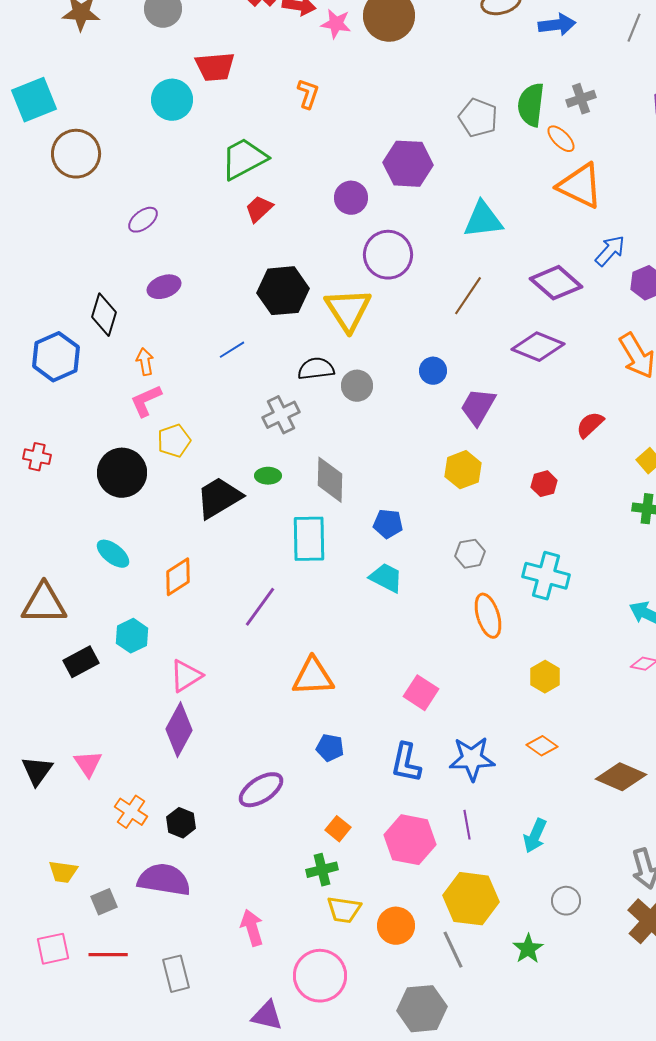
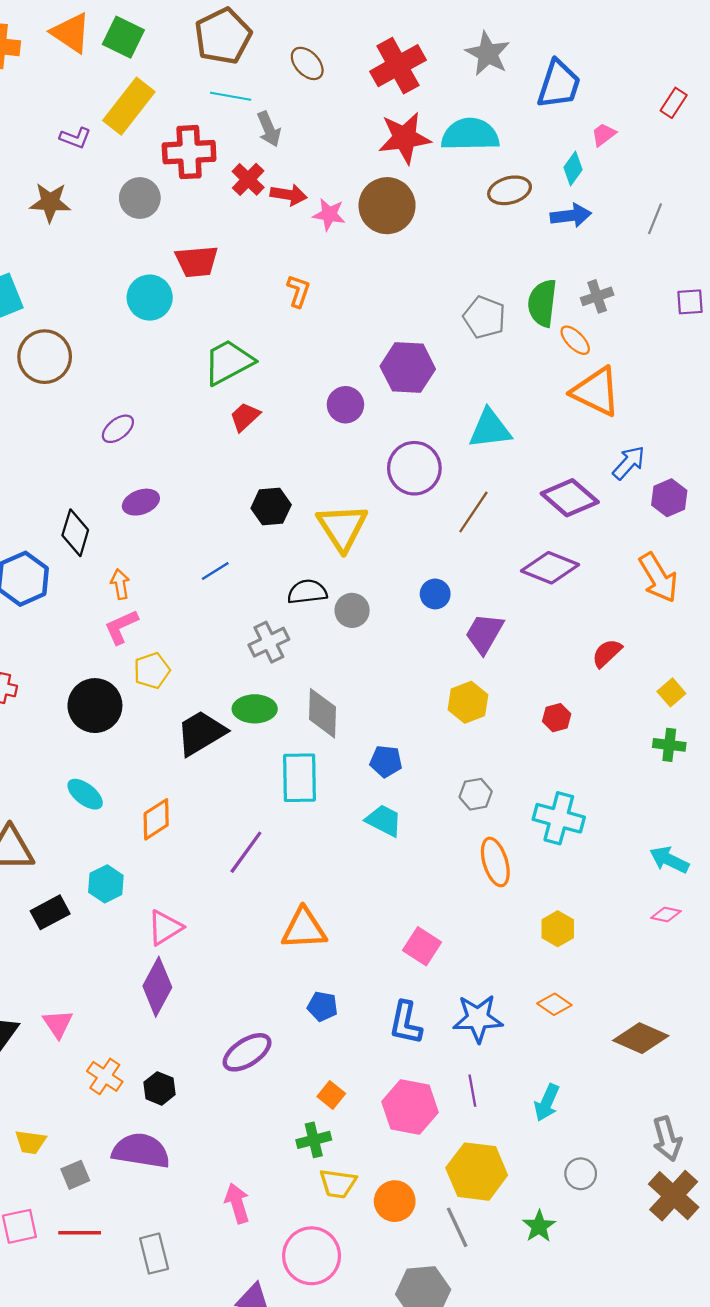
purple circle: (388, 255) -> (414, 468), moved
black hexagon: (283, 291) -> (271, 506), size x0.7
green ellipse: (268, 476) -> (255, 709), size x1.5

